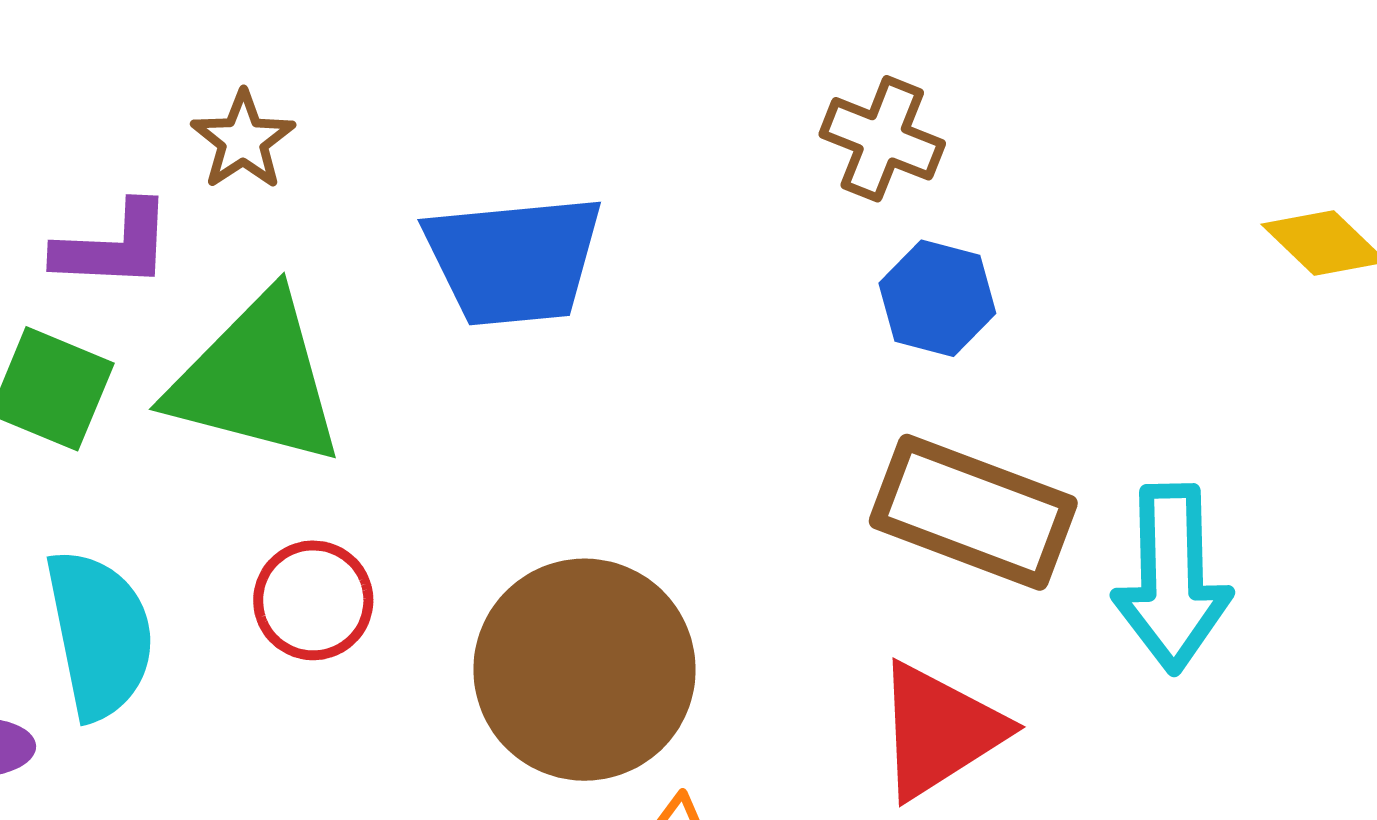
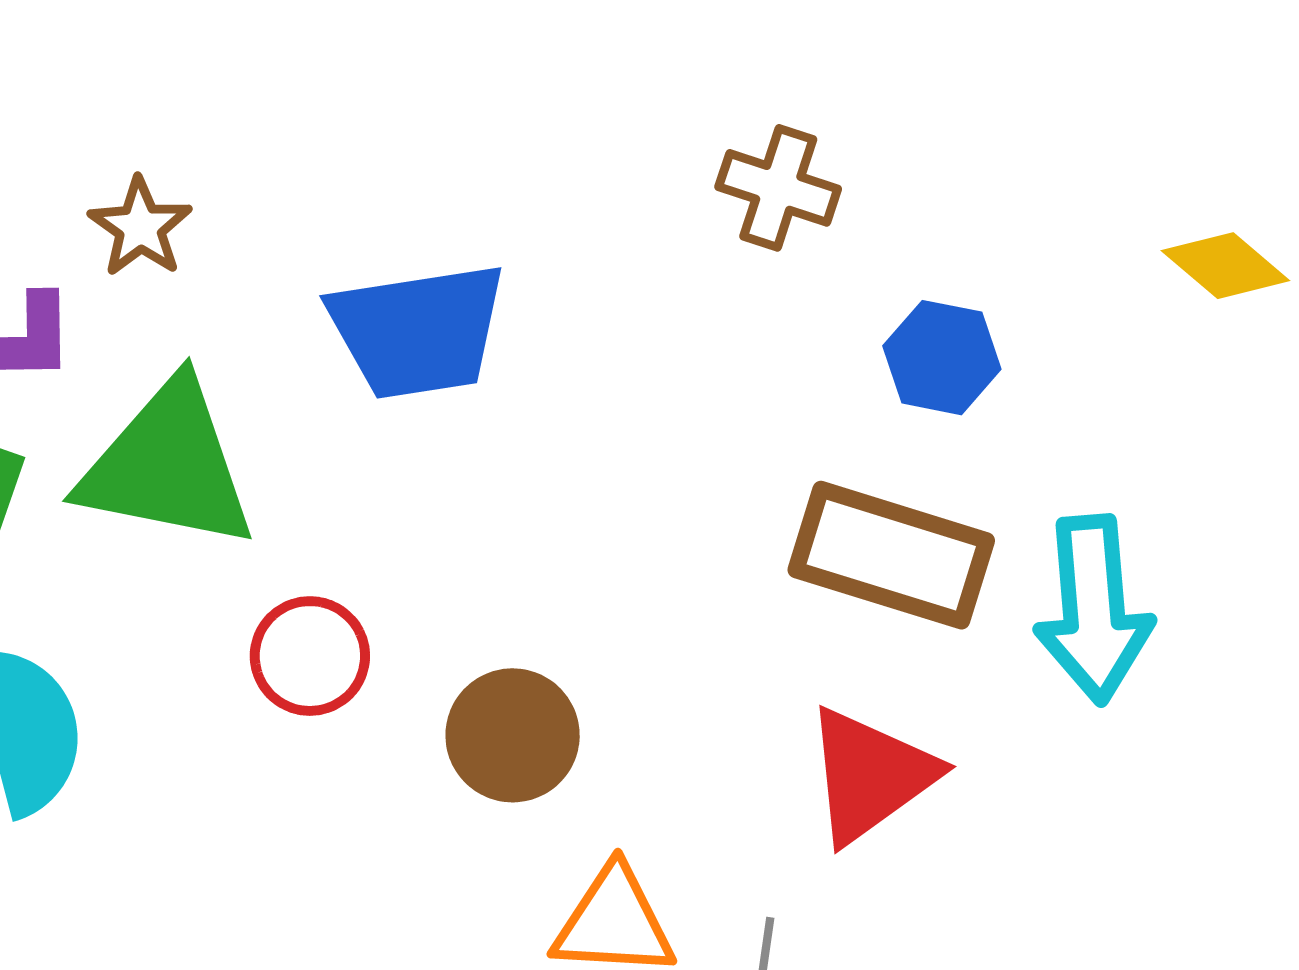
blue hexagon: (937, 298) -> (942, 358), moved
red circle: (313, 600) -> (310, 656), moved
brown circle: (585, 670) -> (513, 735), size x0.6

